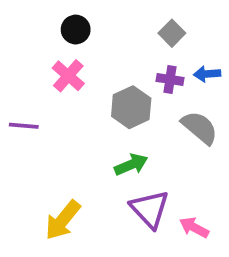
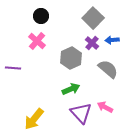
gray square: (172, 33) -> (93, 18), size x1.5
purple cross: (170, 79) -> (92, 43), turned 32
pink arrow: (194, 227) -> (105, 107), moved

